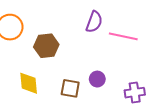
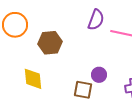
brown square: (70, 88) -> (83, 90), moved

